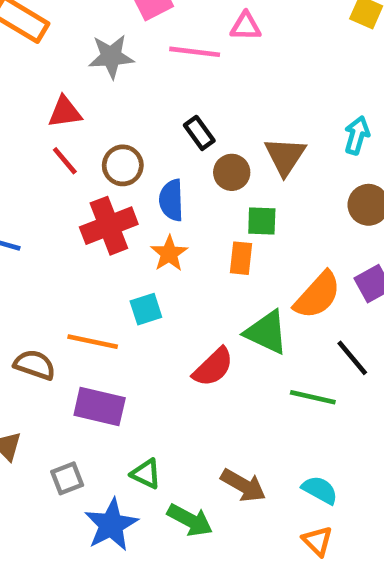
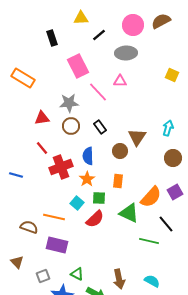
pink line: (195, 52) -> (98, 92), turned 40
gray star: (111, 56) -> (69, 103), moved
red line: (65, 161) -> (42, 148), moved
brown circle: (123, 165) -> (71, 126), moved
brown circle: (232, 172) -> (120, 151), moved
green square: (262, 221) -> (99, 198), moved
cyan square: (146, 309) -> (77, 203), turned -32
red semicircle: (213, 367) -> (95, 219), moved
brown arrow: (243, 485) -> (119, 279), turned 48

